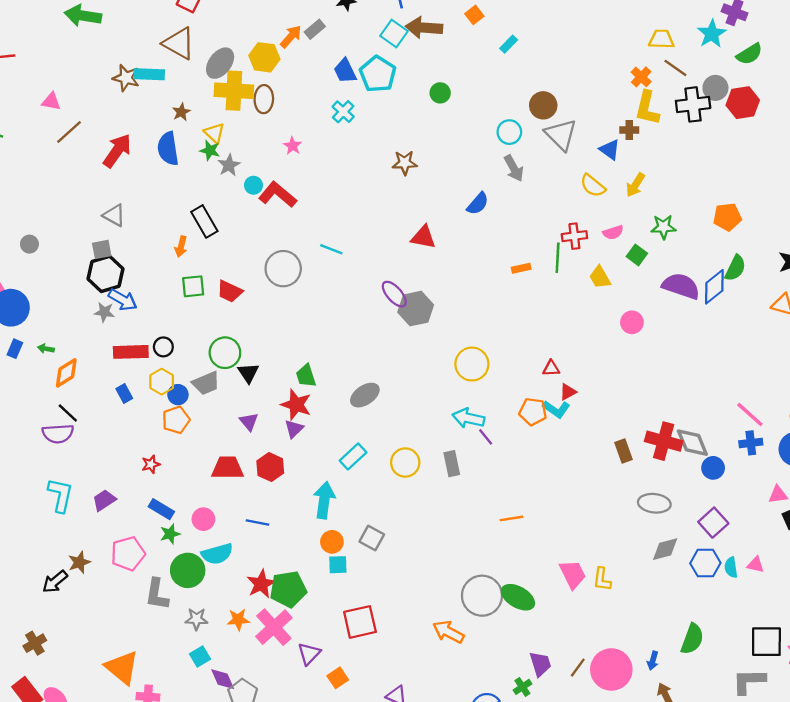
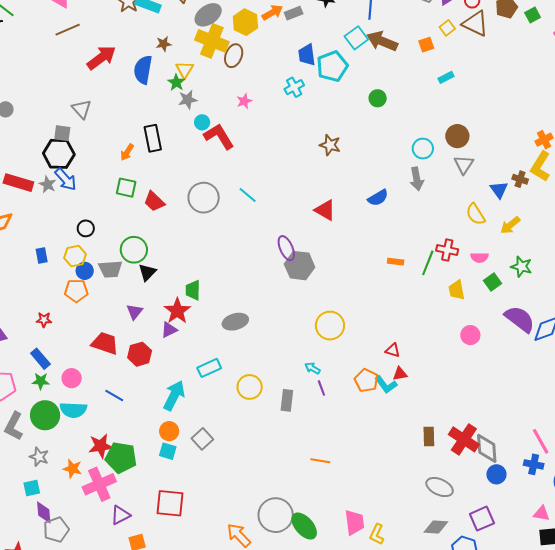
gray triangle: (561, 135) -> (464, 165), size x0.7
red rectangle: (131, 352) -> (18, 183), moved
cyan arrow: (468, 418) -> (313, 368), size x0.6

